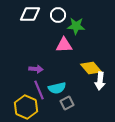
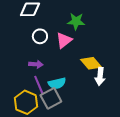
white circle: (58, 15) -> (40, 36), moved
pink triangle: (64, 45) -> (64, 40), turned -36
gray square: (67, 103) -> (51, 98), moved, size x1.5

